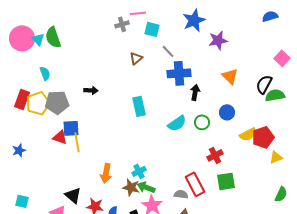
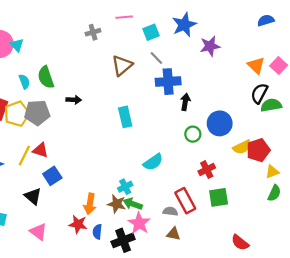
gray cross: (122, 24) -> (93, 32), moved
cyan square: (152, 29) -> (151, 32), moved, turned -35
green semicircle: (53, 37) -> (46, 77), moved
brown triangle: (136, 58) -> (122, 65), size x1.5
orange triangle: (230, 76) -> (256, 65), moved
blue circle: (227, 112) -> (220, 123), size x1.5
cyan semicircle: (177, 123) -> (153, 162), moved
blue square: (71, 128) -> (52, 176), moved, turned -30
yellow line: (77, 142) -> (24, 156), moved, turned 36
orange arrow: (106, 173) -> (90, 204), moved
green semicircle: (281, 194) -> (274, 193), moved
black triangle: (73, 195) -> (33, 196), moved

